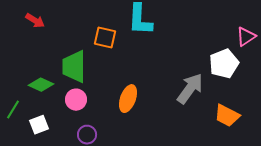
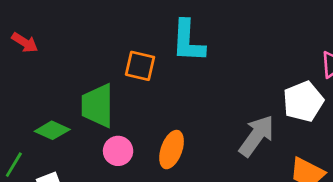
red arrow: (35, 21) -> (25, 43), moved
pink circle: (76, 100) -> (118, 151), moved

